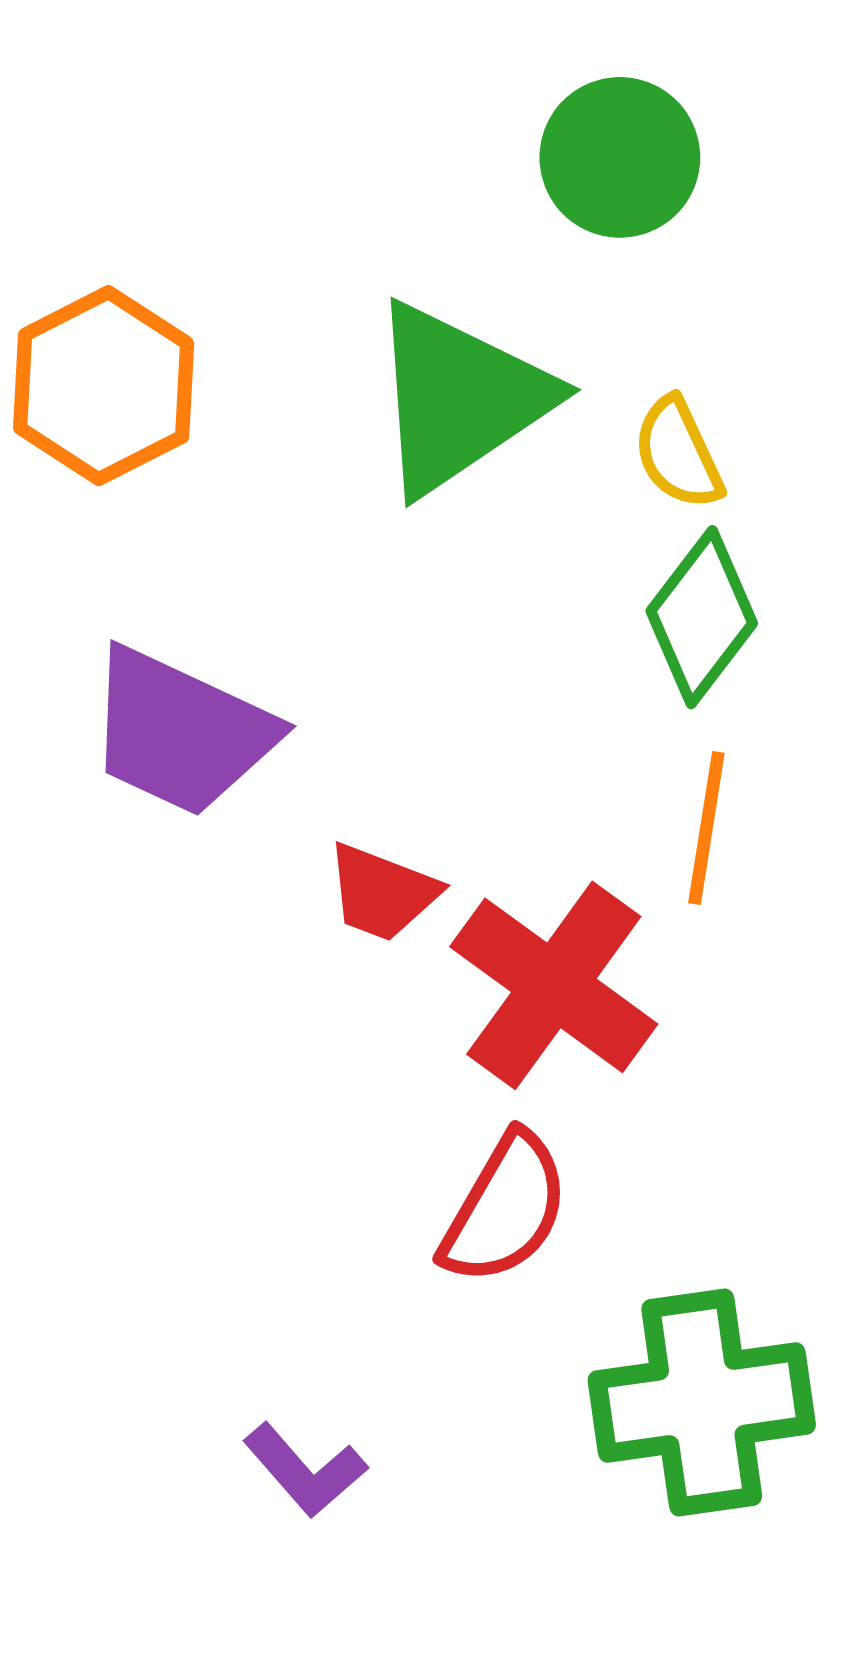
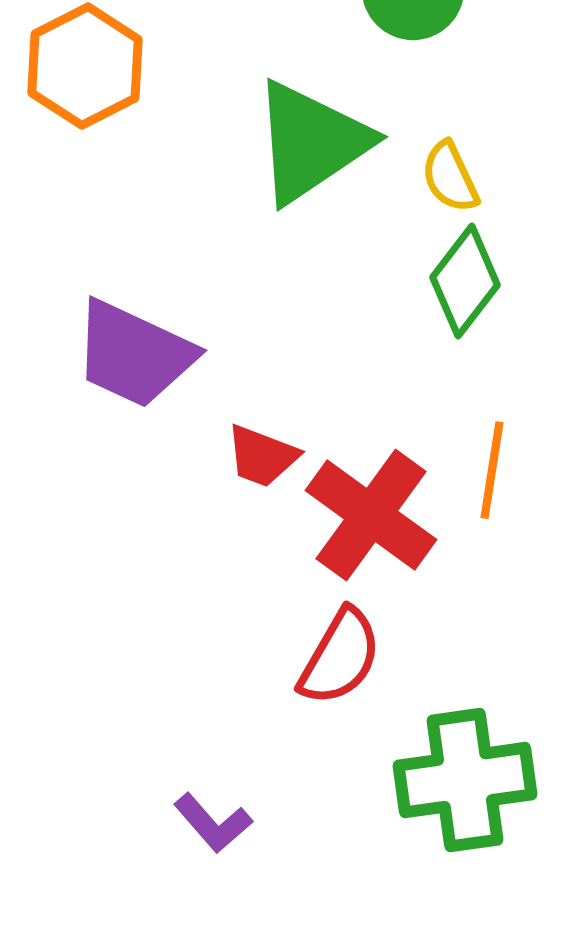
orange hexagon: (104, 386) -> (85, 66), moved
orange line: (706, 828) -> (492, 470), moved

